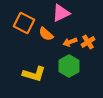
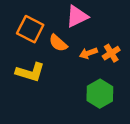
green hexagon: (69, 66) -> (100, 94), moved
yellow L-shape: (34, 74) -> (30, 72), moved

